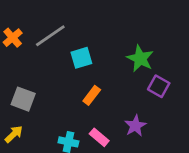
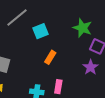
purple star: (135, 126) -> (90, 67), moved
pink rectangle: (99, 137) -> (58, 87), turned 64

